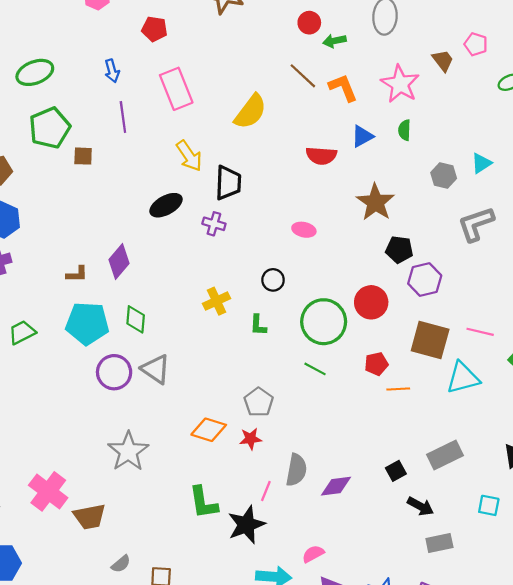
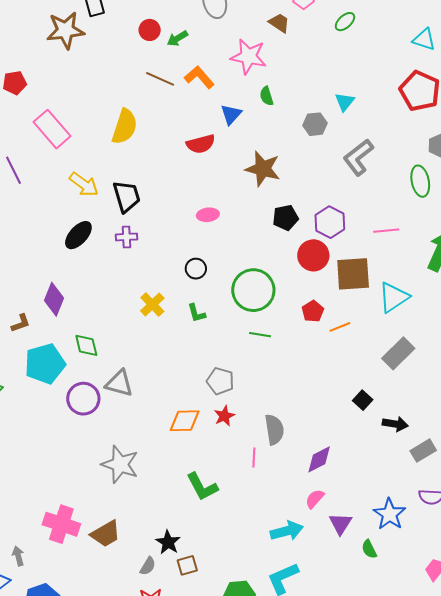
black pentagon: (399, 249) -> (285, 218), moved
red circle: (371, 302) -> (313, 255), moved
pink line: (480, 332) -> (386, 231), moved
gray rectangle: (445, 455) -> (398, 353), moved
purple diamond: (336, 486) -> (319, 459), moved
black star: (246, 525) -> (168, 542), moved, size x0.7

